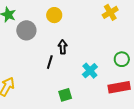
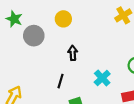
black line: (50, 62) -> (60, 81), moved

